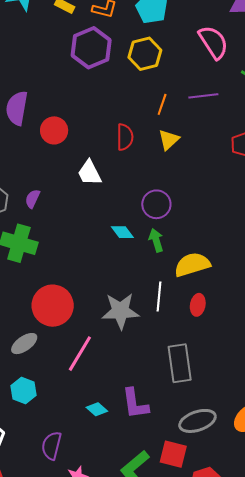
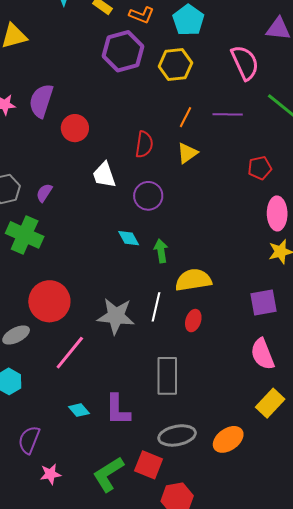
purple circle: (156, 204) -> (148, 196), moved

